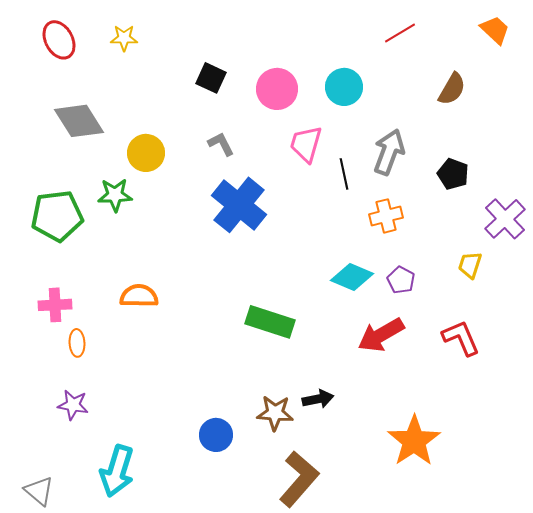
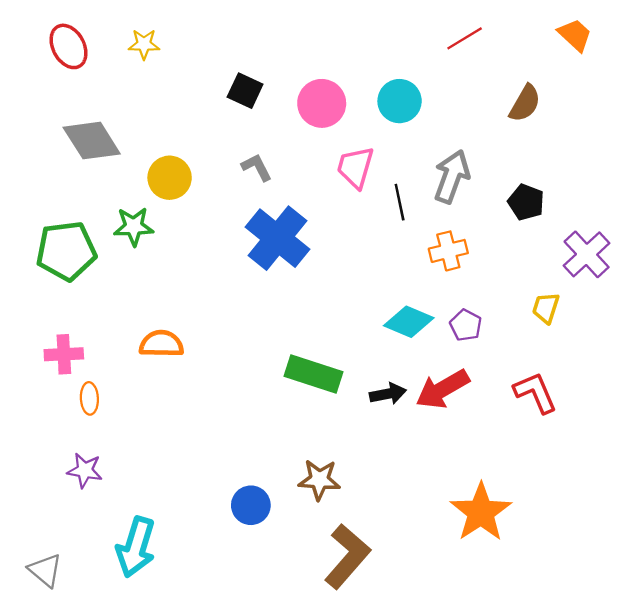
black arrow: (318, 399) -> (388, 394), moved

